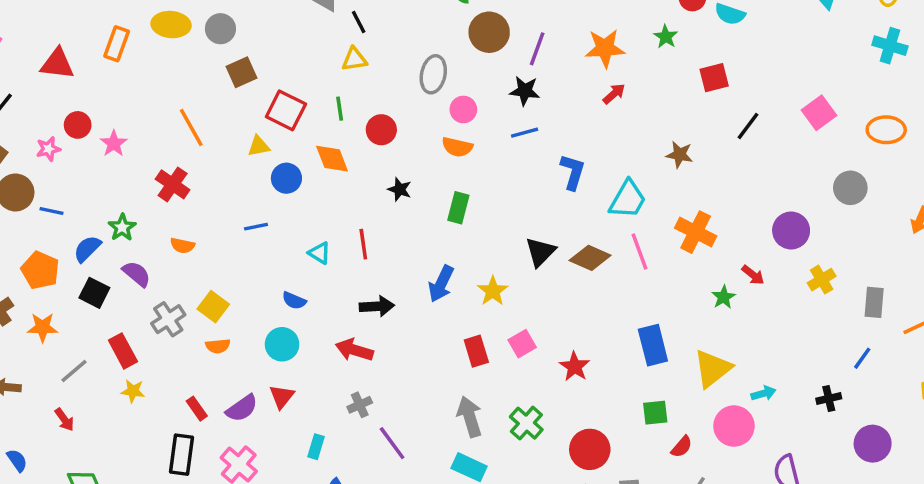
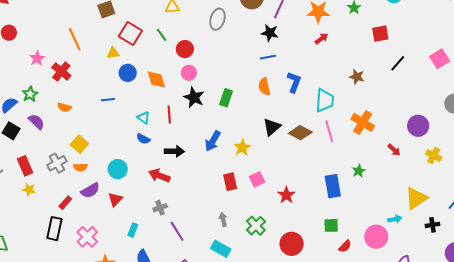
green line: (340, 109) -> (162, 35), turned -32
pink circle: (463, 109) -> (189, 73), moved
pink star: (114, 143) -> (37, 58), moved
orange semicircle: (457, 147) -> (264, 87), moved, turned 60
orange diamond: (332, 159) -> (156, 80), moved
black star: (400, 189) -> (194, 97), moved, size x1.5
cyan trapezoid: (628, 200) -> (325, 101), turned -30
yellow cross: (822, 280) -> (434, 156), turned -35
green star: (724, 297) -> (359, 171), moved
blue semicircle: (294, 301) -> (143, 139), moved
gray cross: (168, 319) -> (57, 163), moved
yellow triangle: (712, 369) -> (416, 198), moved
purple semicircle: (242, 408) -> (90, 190), moved
red rectangle: (197, 409) -> (65, 203), turned 72
gray arrow: (470, 417) -> (223, 219), size x0.6

